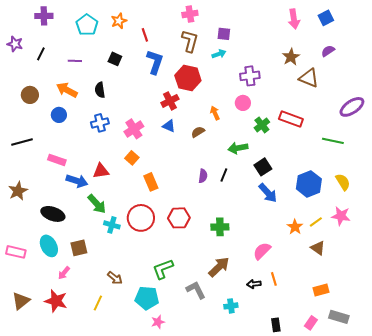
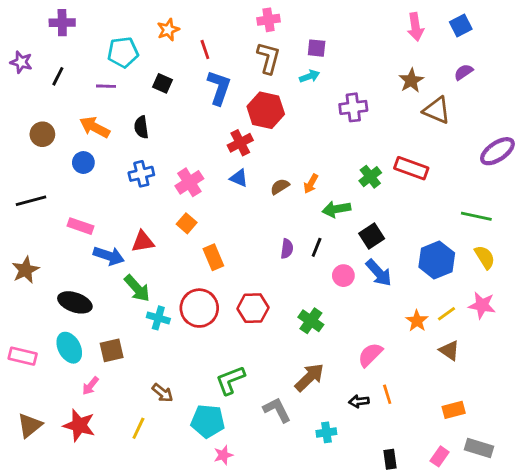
cyan pentagon: (87, 25) -> (123, 52), moved, turned 30
pink circle: (243, 103) -> (343, 276), moved
orange arrow: (215, 113) -> (311, 184), moved, turned -128
green line: (333, 141) -> (476, 216), moved
green cross: (220, 227) -> (311, 321), turned 36

